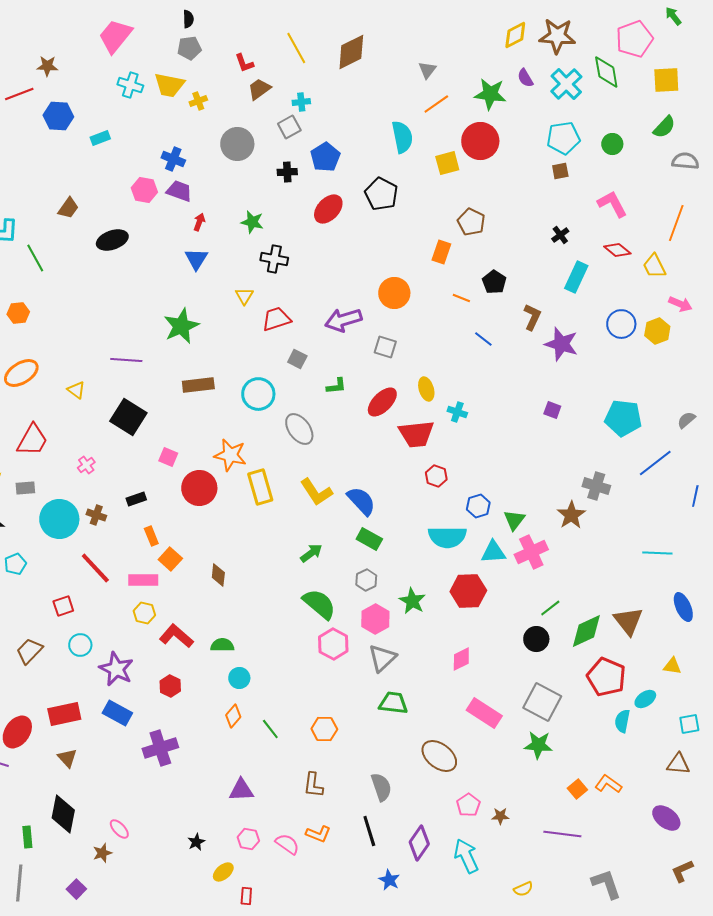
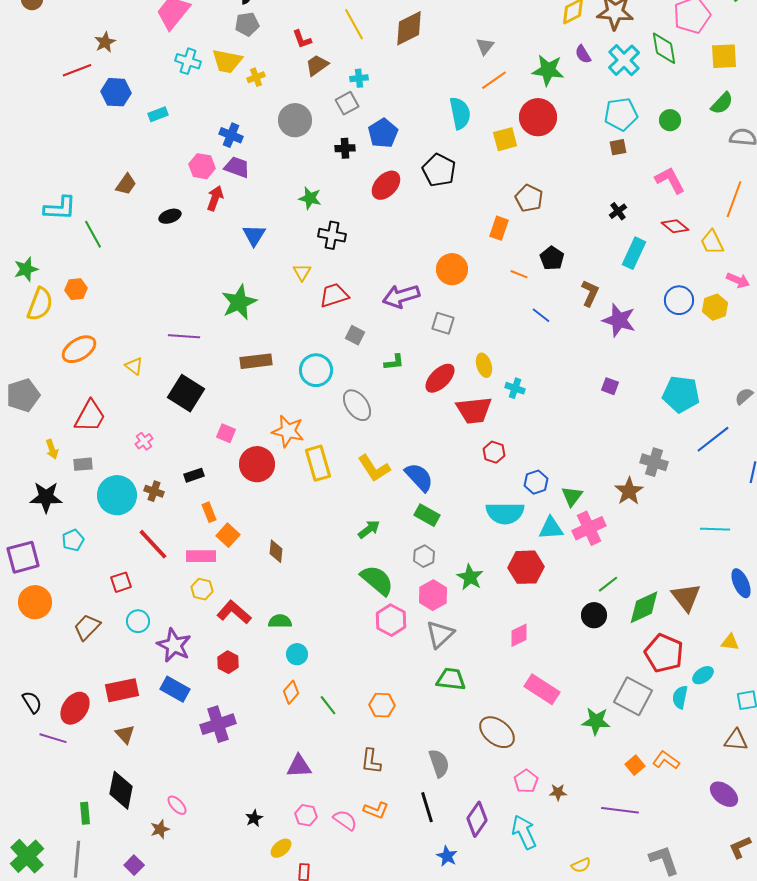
brown star: (47, 66) -> (105, 42), turned -30
red arrow: (199, 222) -> (215, 198), moved, size x1.4
black ellipse: (112, 240) -> (170, 216), size x0.7
gray square: (542, 702) -> (633, 696), moved

